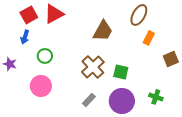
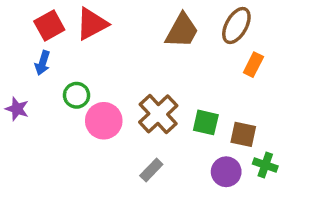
brown trapezoid: (103, 31) -> (182, 31), moved
brown square: (171, 59) -> (243, 134), moved, turned 35
pink circle: (41, 86) -> (104, 121), moved
purple circle: (122, 101) -> (226, 172), moved, size x0.7

